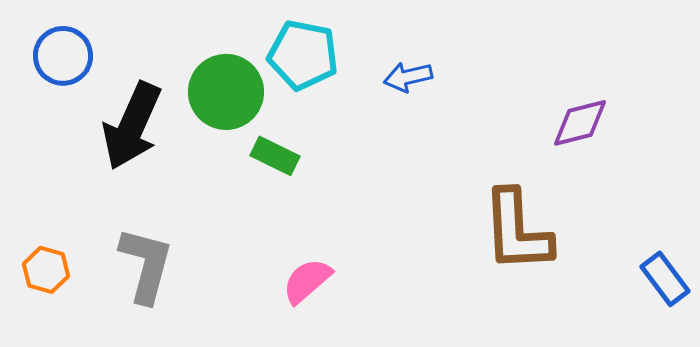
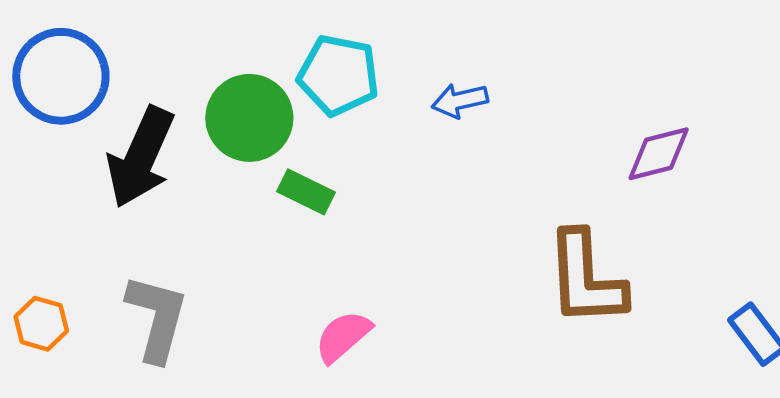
blue circle: (63, 56) -> (61, 76), size x1.4

